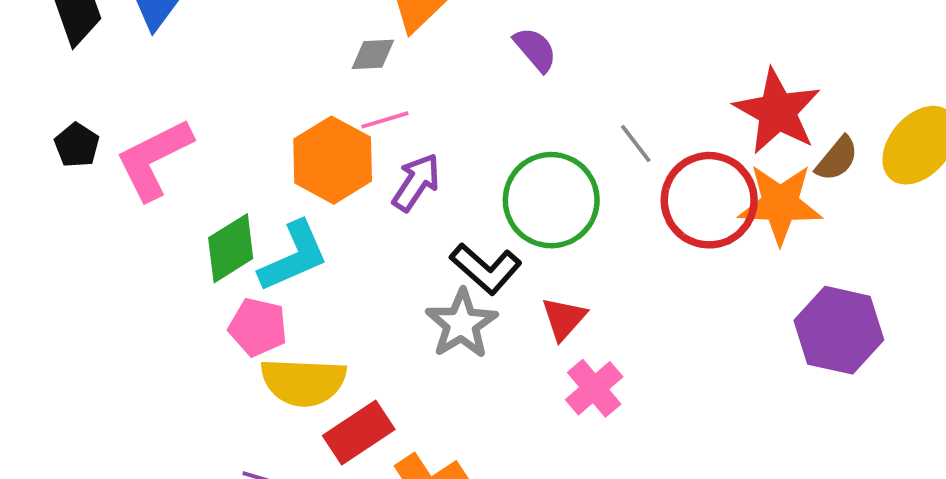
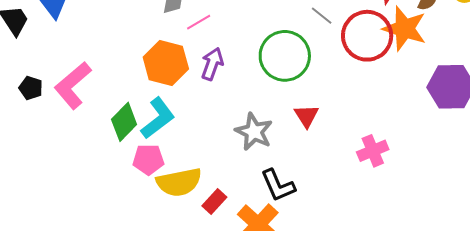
pink line: (385, 120) -> (199, 22), moved
orange star: (780, 204) -> (405, 29), turned 30
black L-shape: (486, 269) -> (278, 185), moved, turned 39
pink cross: (594, 388) -> (373, 151), moved, turned 32
red rectangle: (359, 433) -> (214, 201), size x0.7

